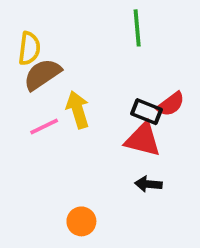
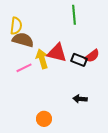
brown semicircle: (42, 74) -> (23, 40), turned 50
red triangle: (143, 140) -> (57, 53), moved

